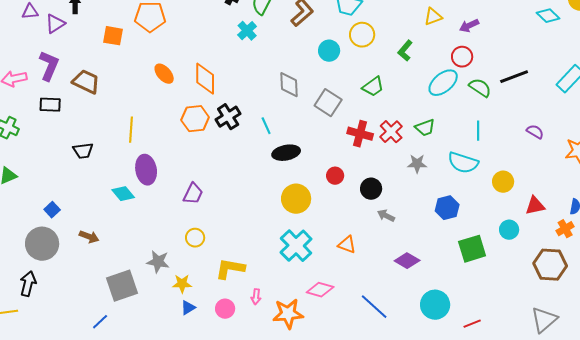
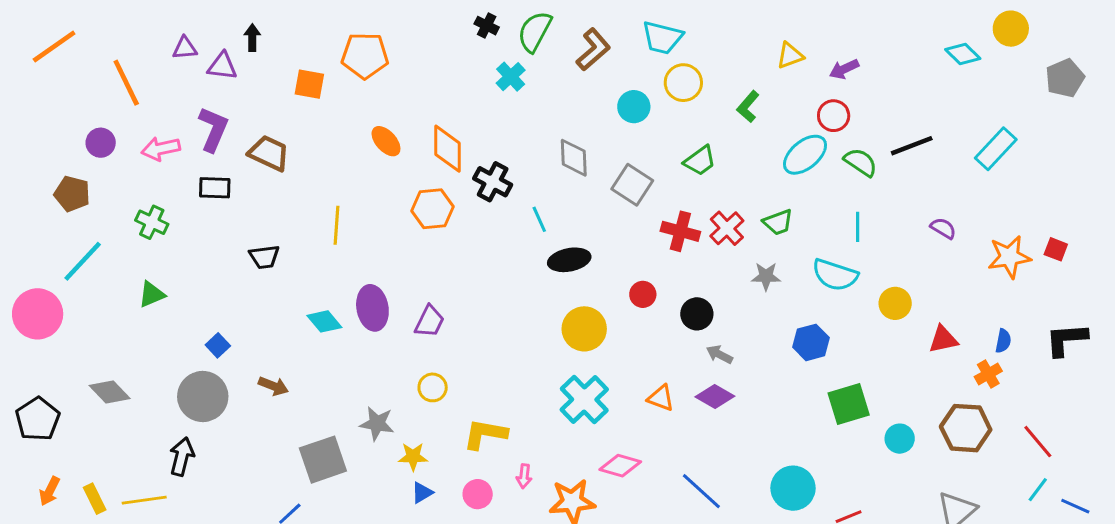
purple triangle: (55, 24) -> (222, 66), turned 40
black cross: (228, 117) -> (493, 182), moved, turned -30
purple ellipse: (146, 170) -> (372, 308), moved
cyan circle: (509, 230) -> (900, 439), moved
purple diamond: (407, 261) -> (715, 396), moved

